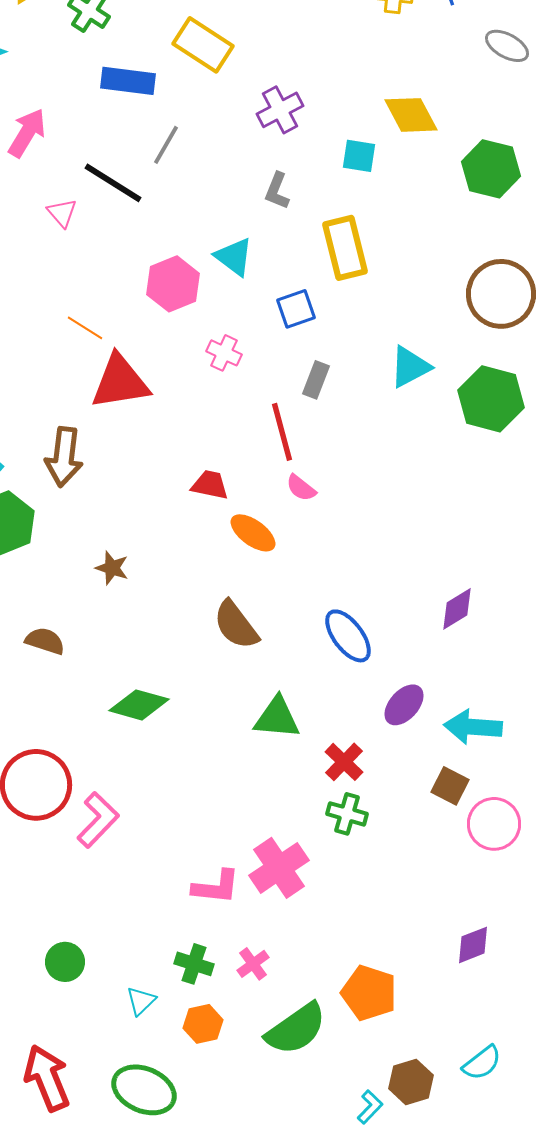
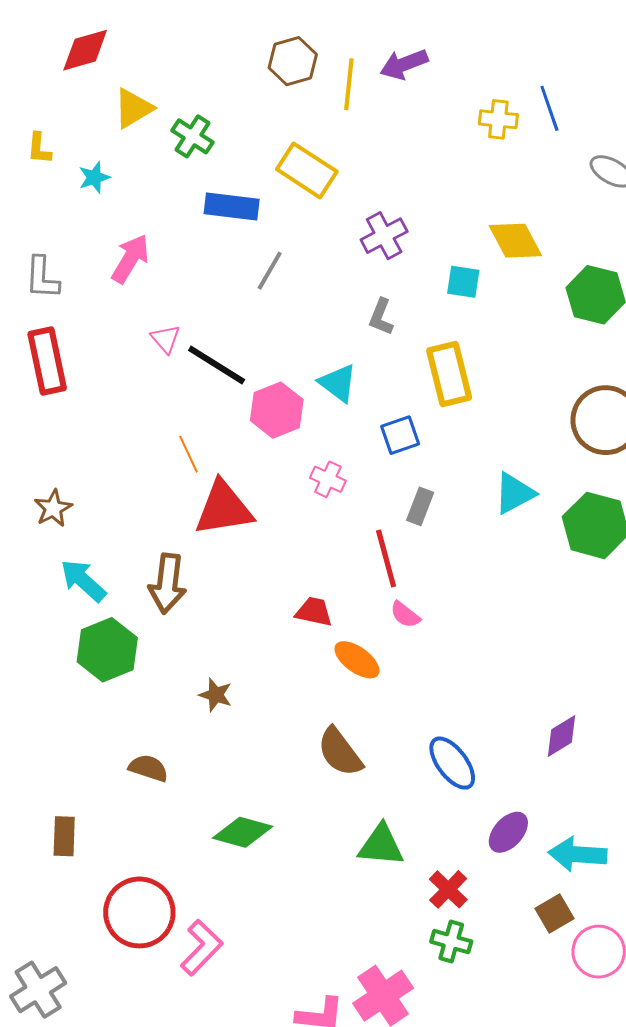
black line: (113, 183) -> (217, 365), moved
orange line: (85, 328) -> (189, 454), turned 33
brown square: (450, 786) -> (554, 913), turned 33

